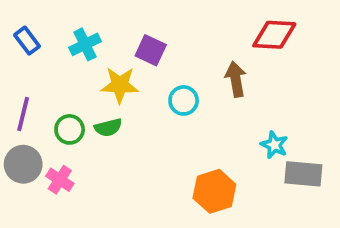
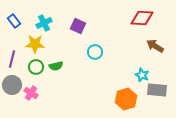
brown arrow: (236, 79) -> (155, 46), moved, turned -48
yellow star: (120, 85) -> (35, 44), moved
orange hexagon: (214, 191) -> (126, 99), moved

